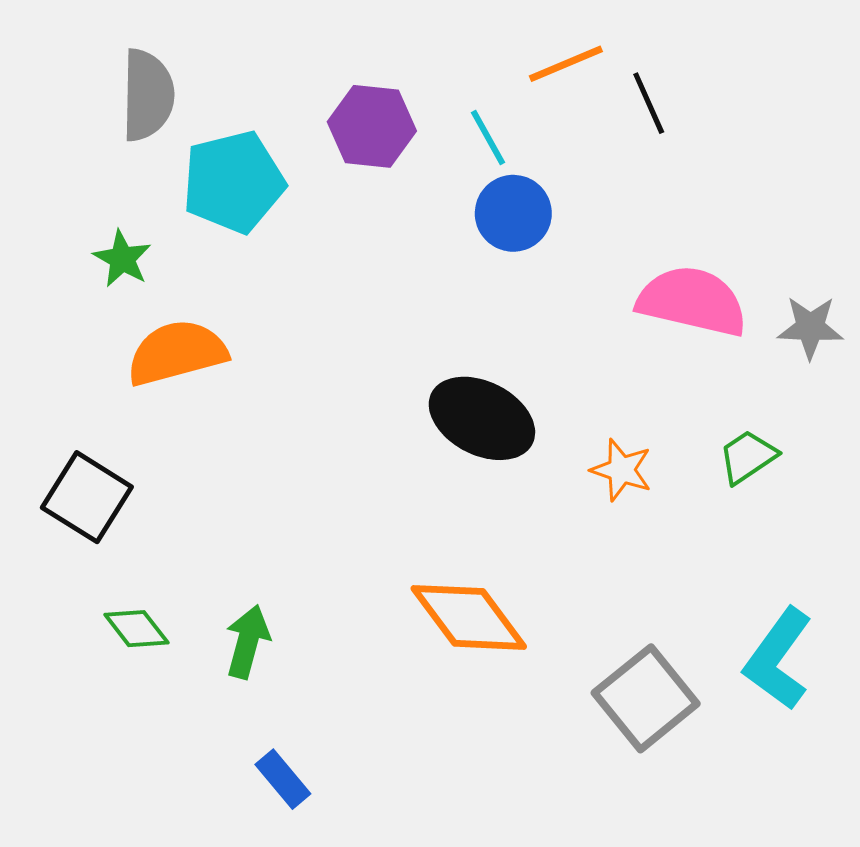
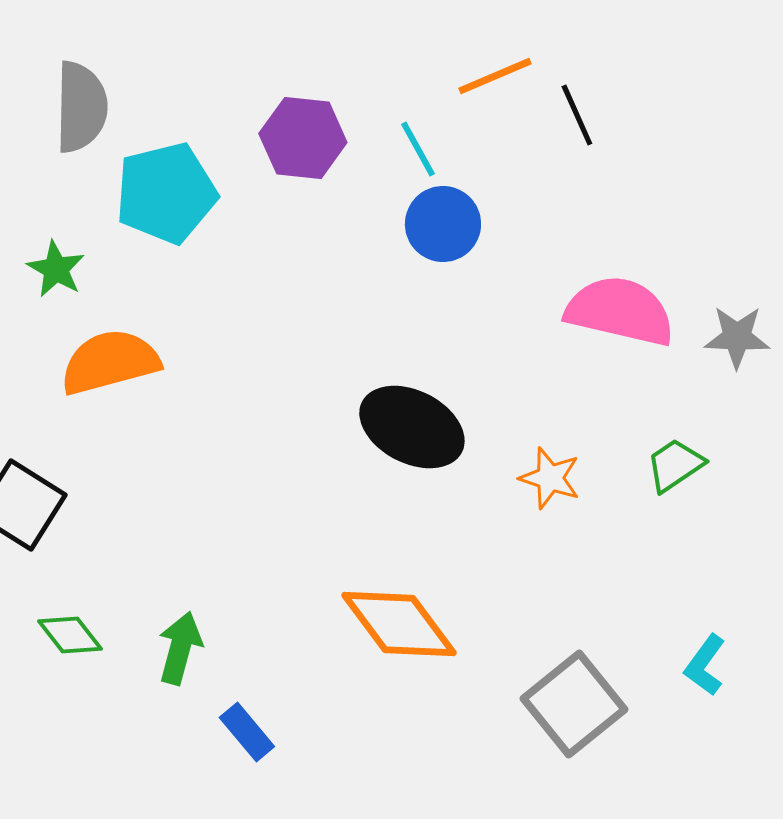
cyan L-shape: (778, 659) -> (705, 665), size x0.6
blue rectangle: (283, 779) -> (247, 732), moved

